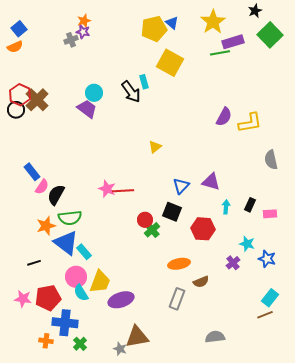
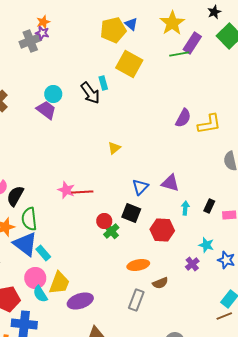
gray cross: (71, 40) -> (30, 41), size x1.5
purple rectangle: (233, 42) -> (192, 43), turned -40
green semicircle: (70, 218) -> (29, 219), turned 90

